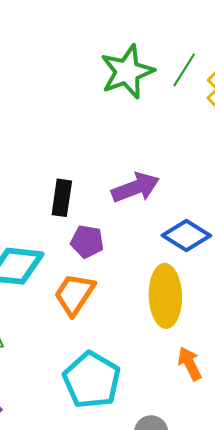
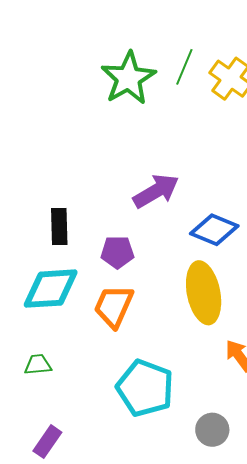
black rectangle: (62, 198) -> (59, 227), moved

